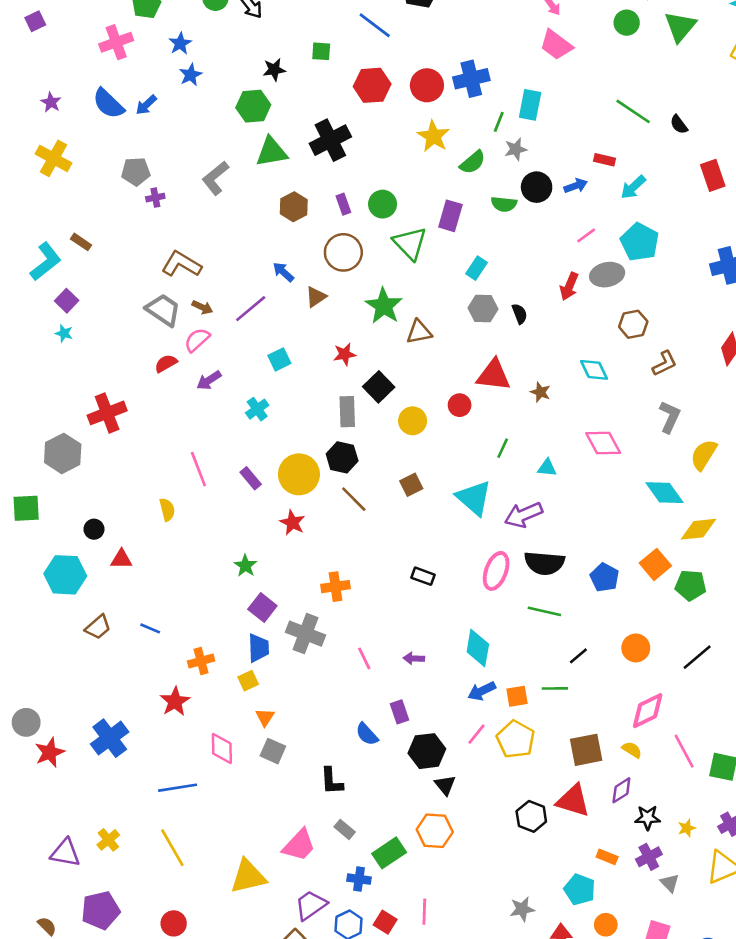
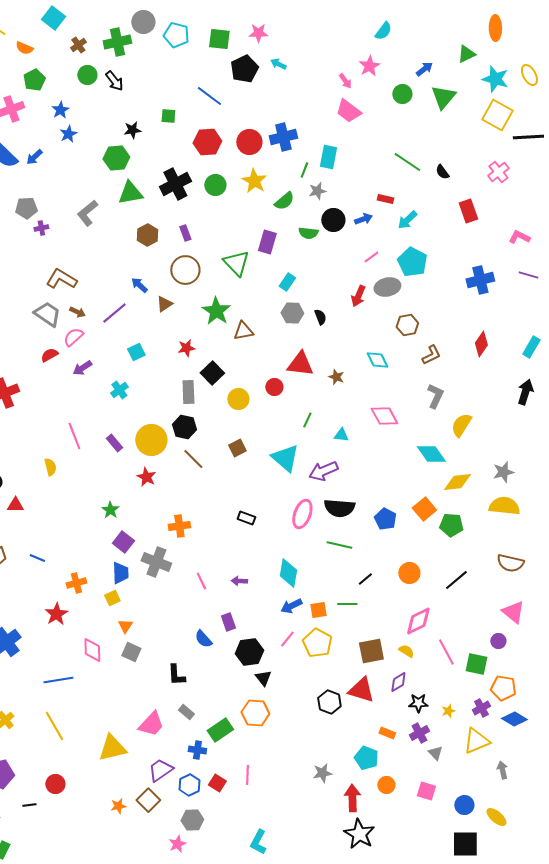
green circle: (383, 204) -> (215, 185), moved

